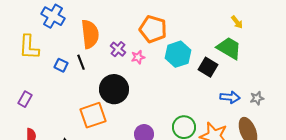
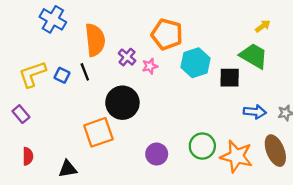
yellow arrow: (237, 22) -> (263, 26), turned -88
yellow L-shape: (29, 47) -> (32, 74), moved, turned 68
black square: (208, 67) -> (230, 78), turned -30
purple rectangle: (25, 99) -> (21, 114), turned -70

